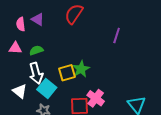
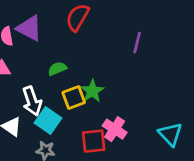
purple triangle: (38, 19) -> (29, 28), size x1.5
green semicircle: (36, 50) -> (57, 69), moved

